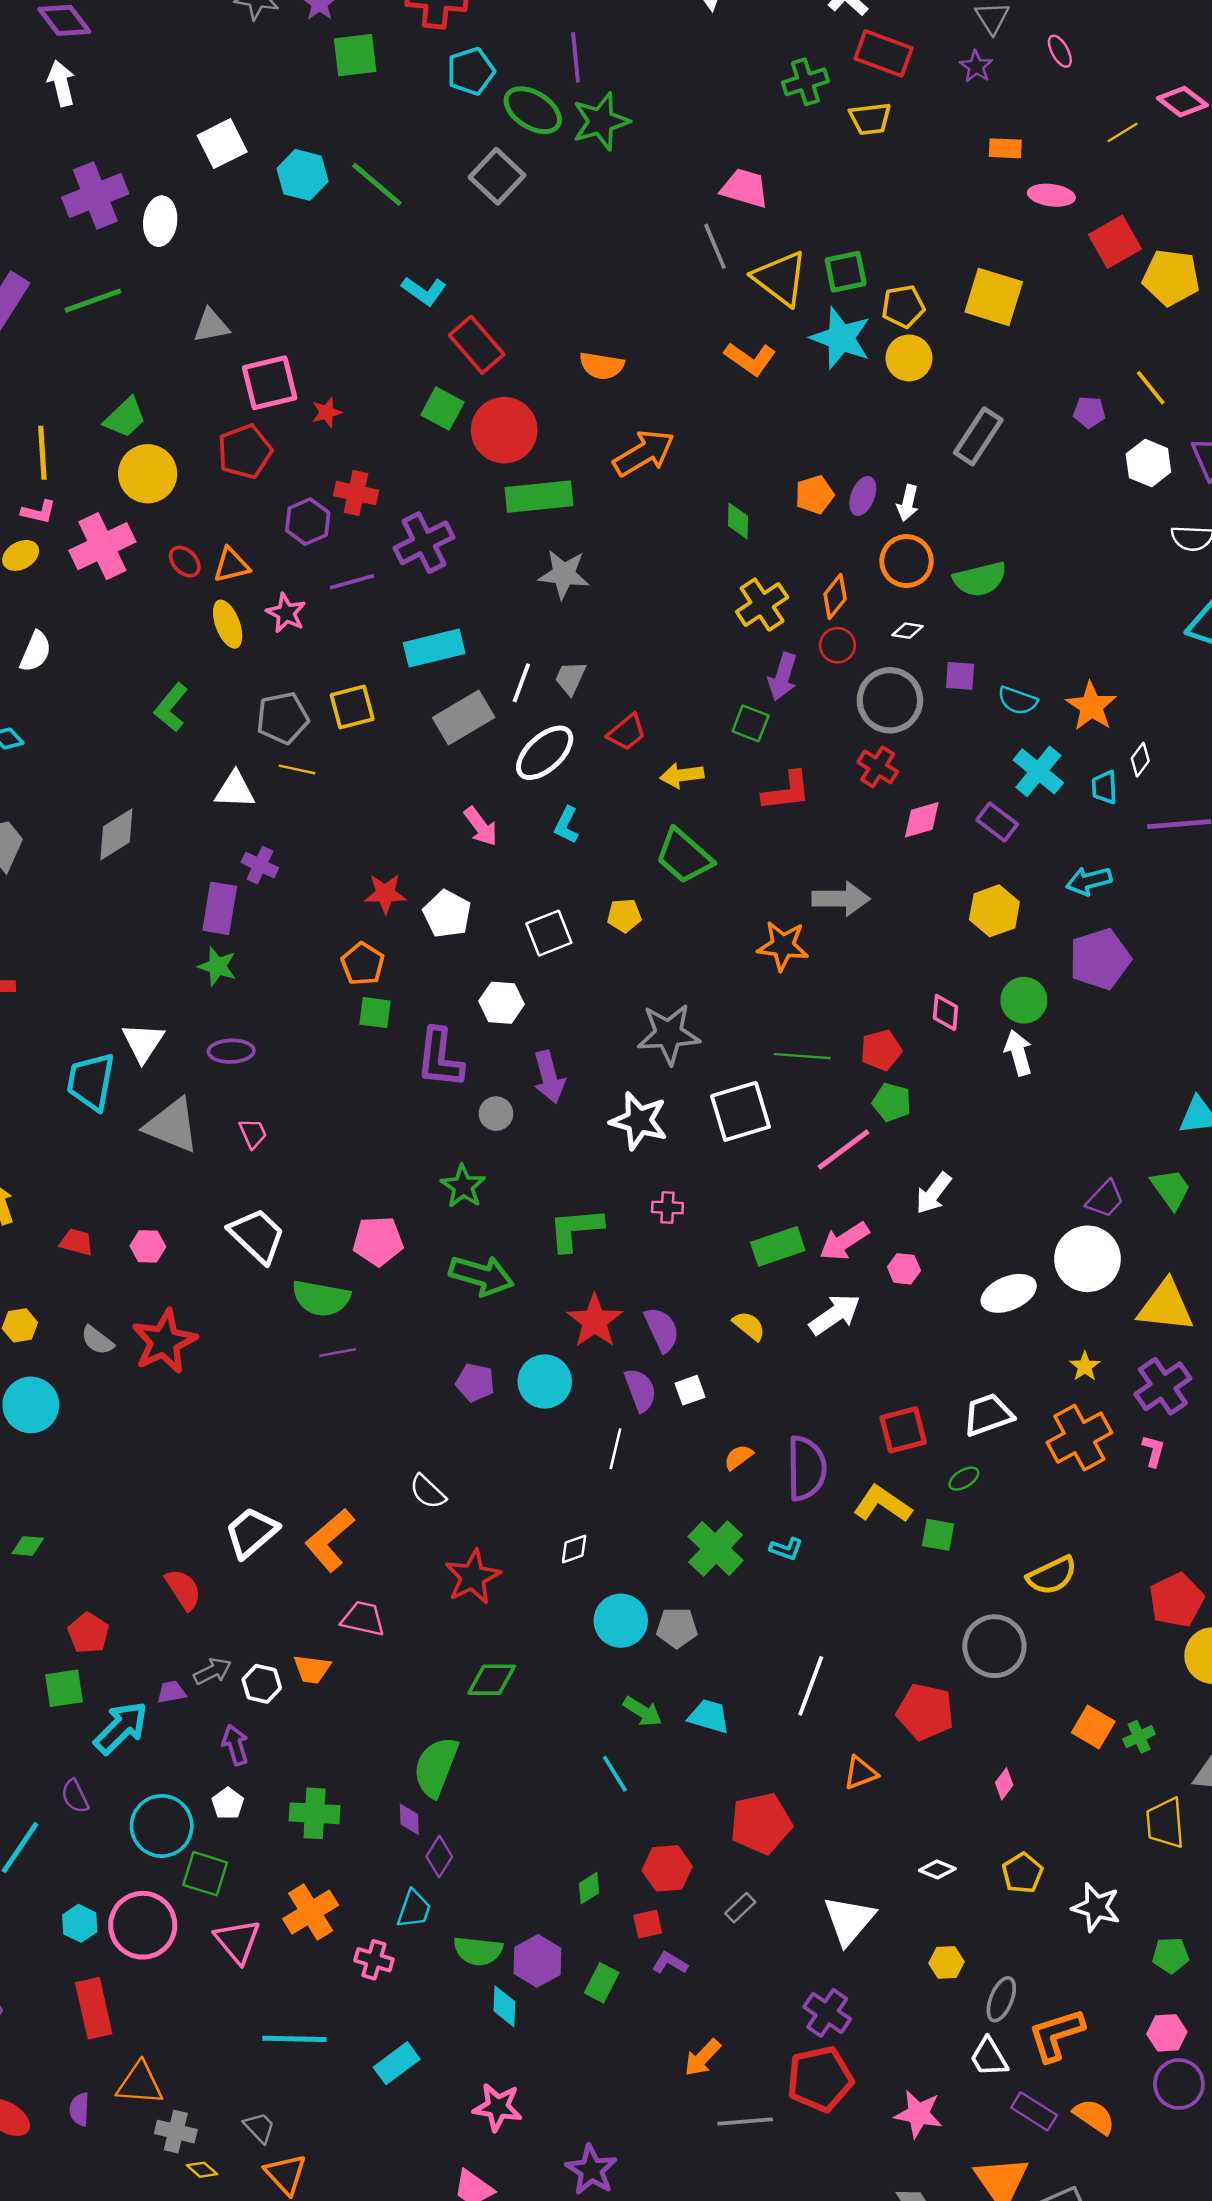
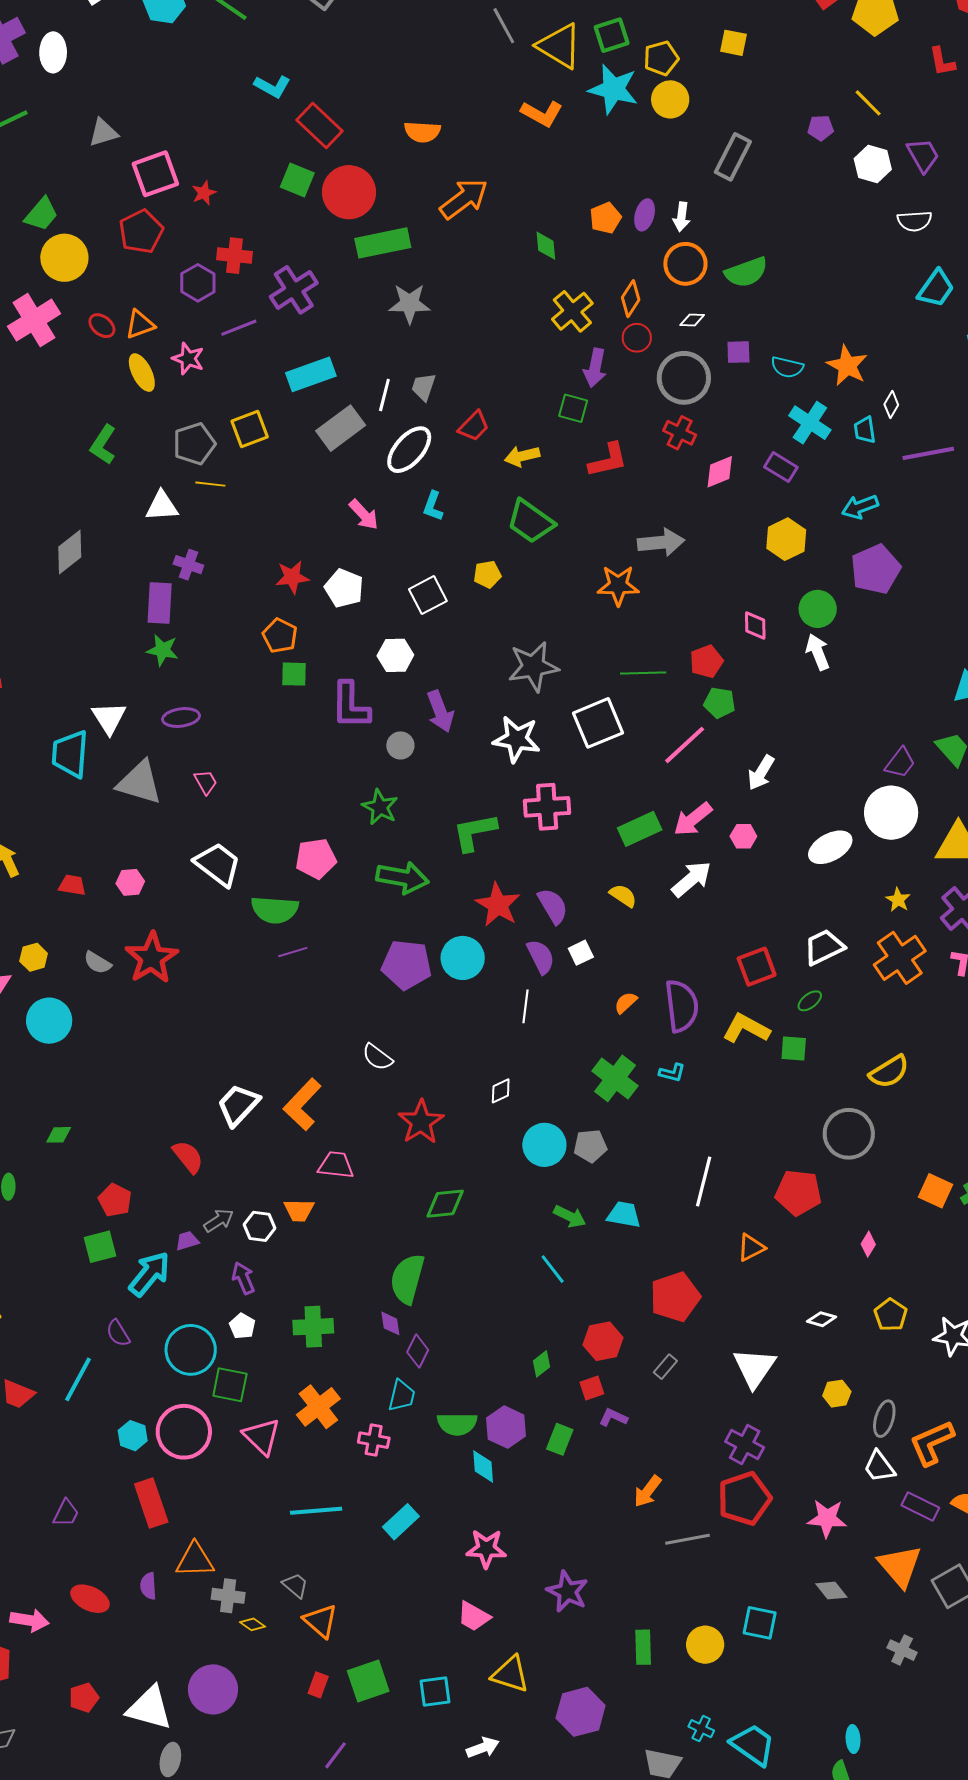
yellow square: (994, 297) -> (733, 43), size x0.6
pink cross: (667, 1207) -> (547, 807), size x1.8
purple pentagon: (475, 1383) -> (406, 965), size x1.6

